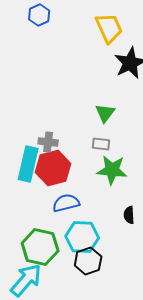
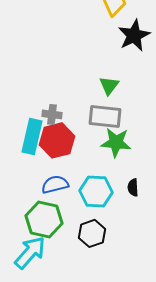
gray rectangle: (101, 144) -> (105, 116), size x1.8
blue semicircle: (66, 203) -> (55, 184), moved
cyan hexagon: (82, 237) -> (96, 191), moved

